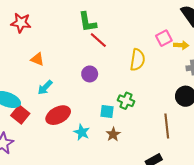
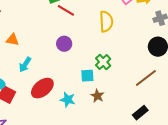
green cross: (126, 101) -> (103, 62), turned 35
brown line: (167, 126) -> (146, 78), turned 70

